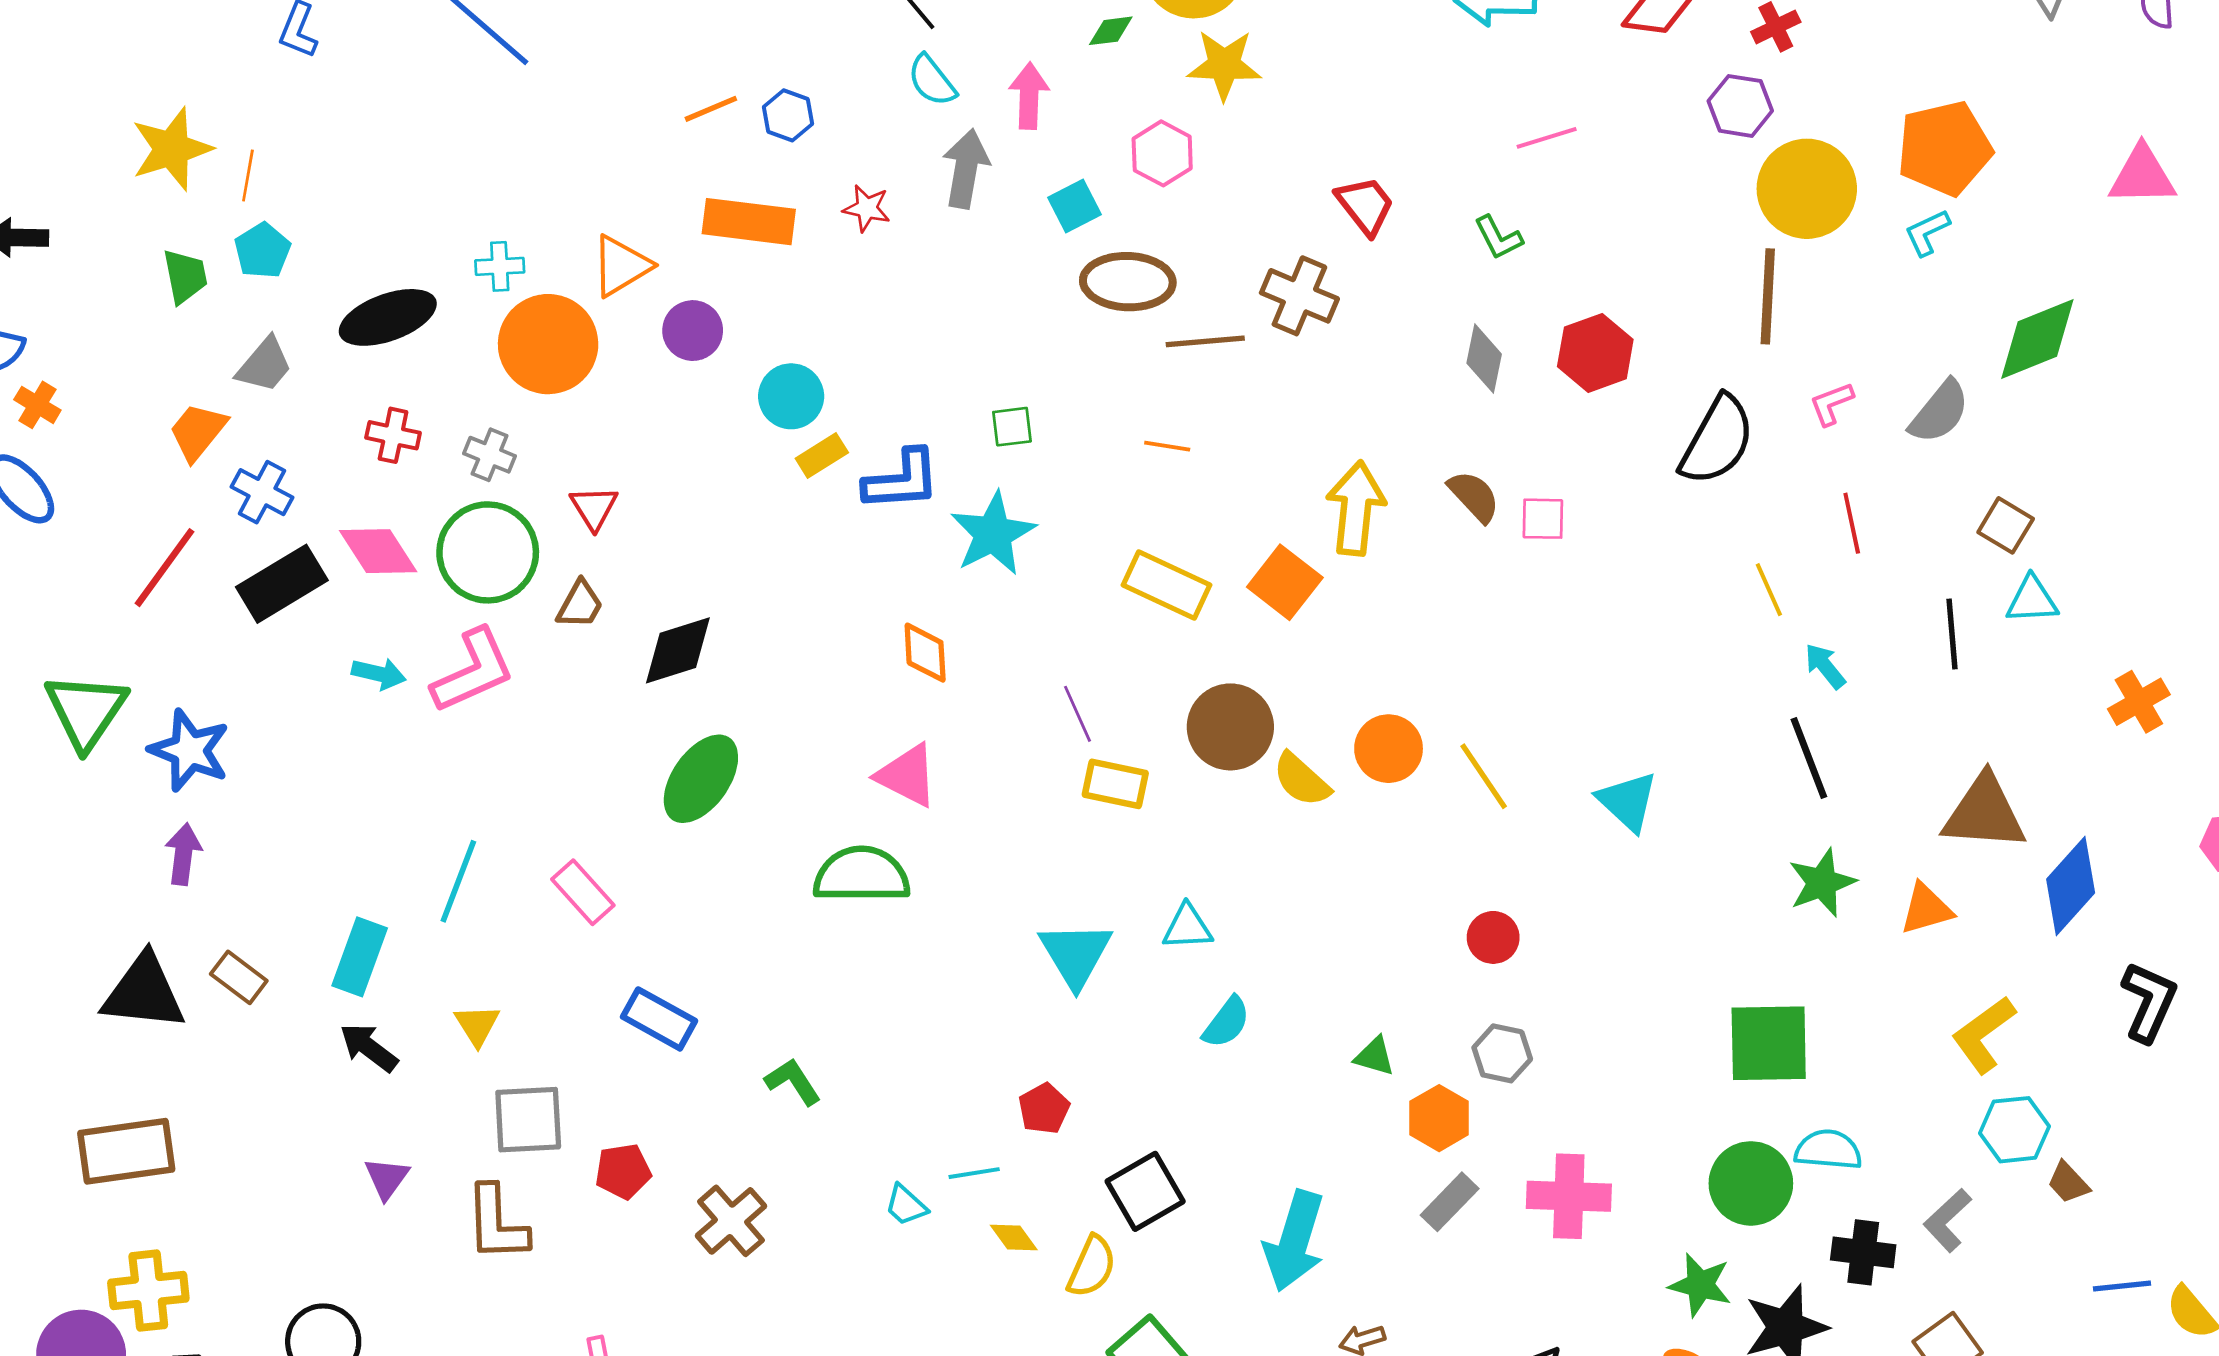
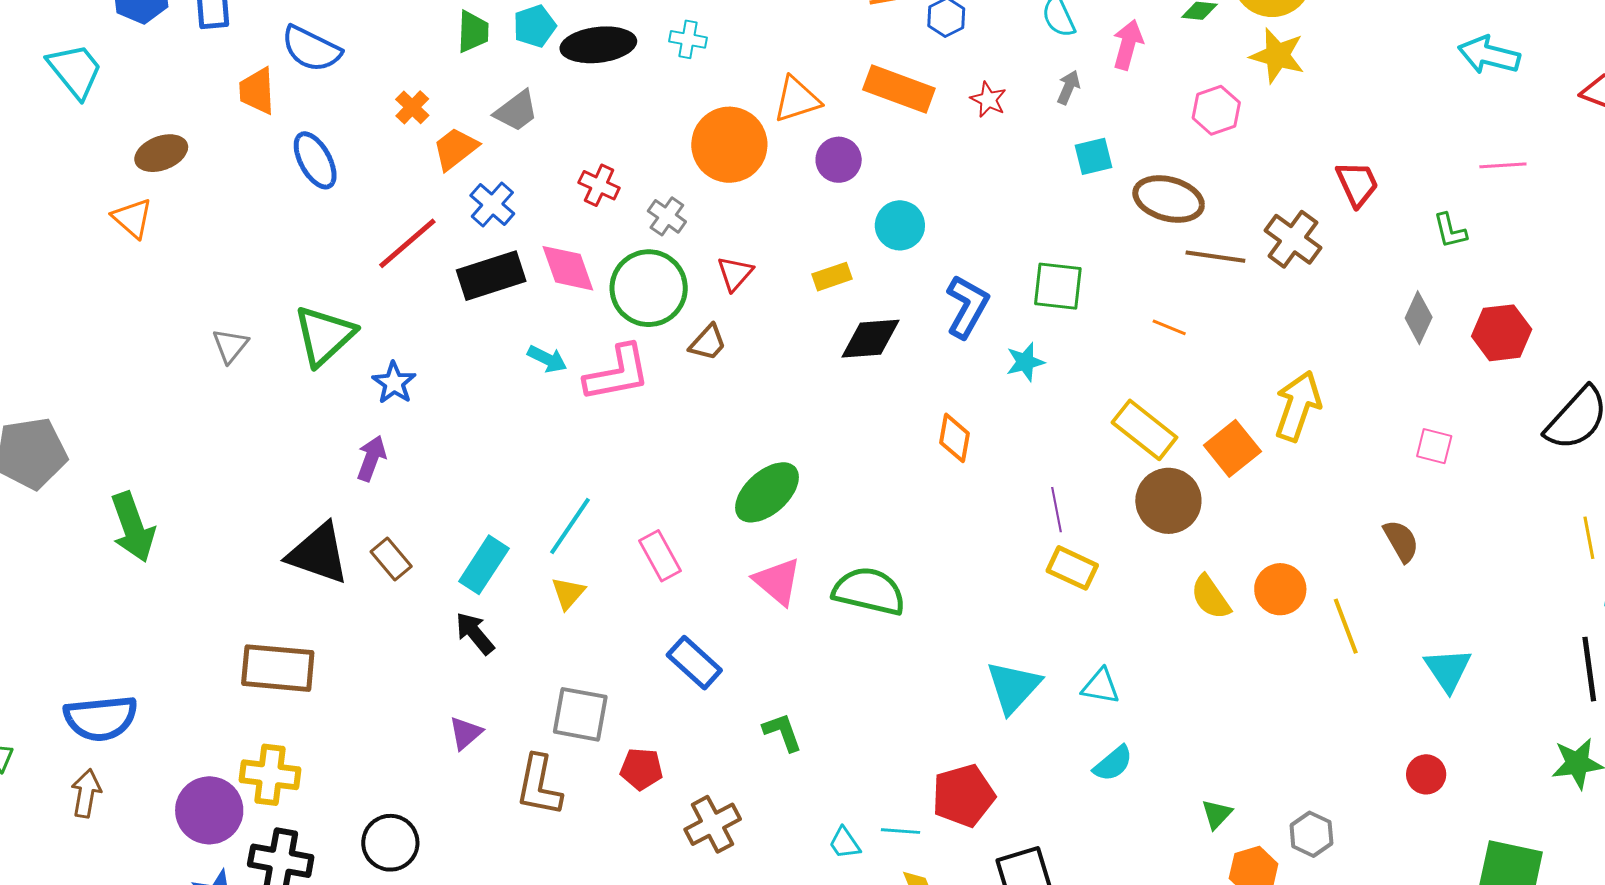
gray arrow: (966, 169) -> (1068, 87), size x0.6
cyan square: (1074, 206) -> (1093, 156), moved
cyan cross: (500, 266) -> (688, 39), moved
black ellipse: (388, 317) -> (598, 45), moved
orange cross: (37, 405) -> (412, 107), moved
green square: (1012, 427) -> (1058, 286), size x1.6
yellow rectangle: (822, 455) -> (832, 277), moved
blue L-shape: (902, 480) -> (967, 307), turned -70
brown semicircle: (1474, 496) -> (1401, 541), moved
cyan star: (993, 534) -> (1025, 362), size x0.6
black diamond: (678, 650) -> (871, 339), moved
brown circle: (1230, 727) -> (1168, 501), moved
blue star: (190, 750) -> (394, 383), size x0.7
pink triangle: (907, 775) -> (778, 581), moved
red circle: (1493, 937) -> (1426, 774), moved
yellow triangle: (477, 1025) -> (568, 593), moved
green triangle: (1375, 1056) -> (1217, 814), turned 44
red pentagon: (1044, 1109) -> (963, 796), size x1.6

